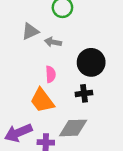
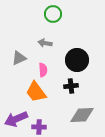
gray triangle: (30, 31) -> (19, 58), moved
gray diamond: (73, 128) -> (82, 115), moved

